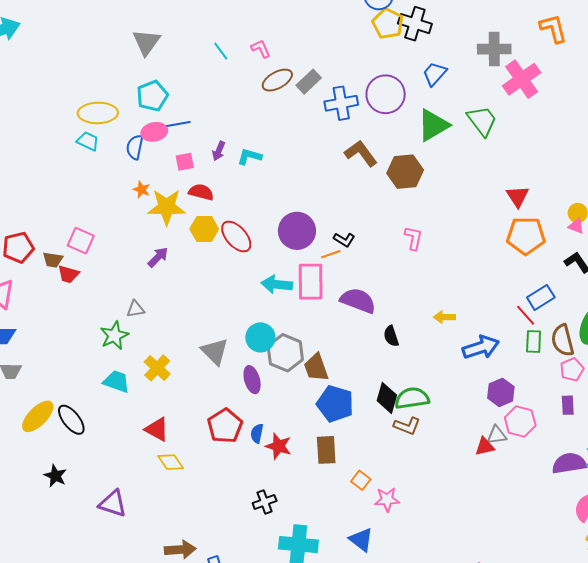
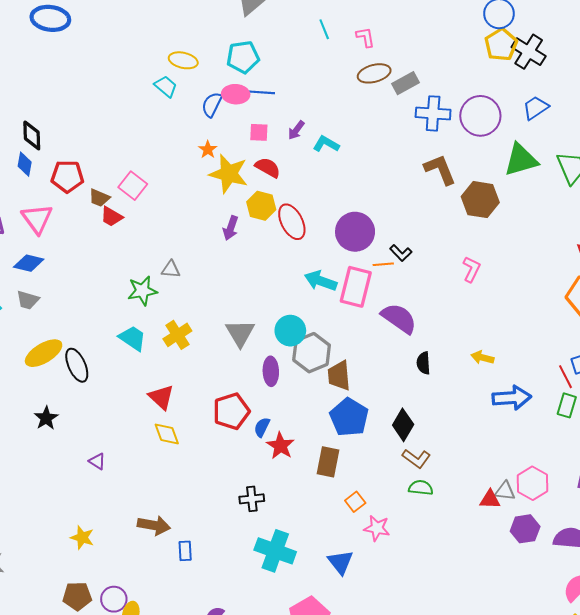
yellow ellipse: (98, 113) -> (183, 60), size x0.7
purple arrow: (158, 257) -> (231, 228), moved, turned 140
purple hexagon: (501, 392) -> (525, 529), moved
green semicircle: (412, 398) -> (421, 488), moved, size x0.7
purple triangle: (113, 504) -> (97, 461), size x0.6

